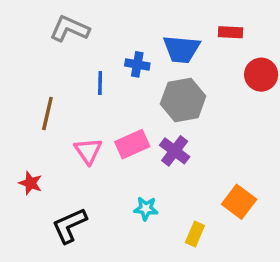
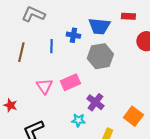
brown line: (47, 114) -> (21, 52), moved
purple cross: (175, 151) -> (95, 102), moved

